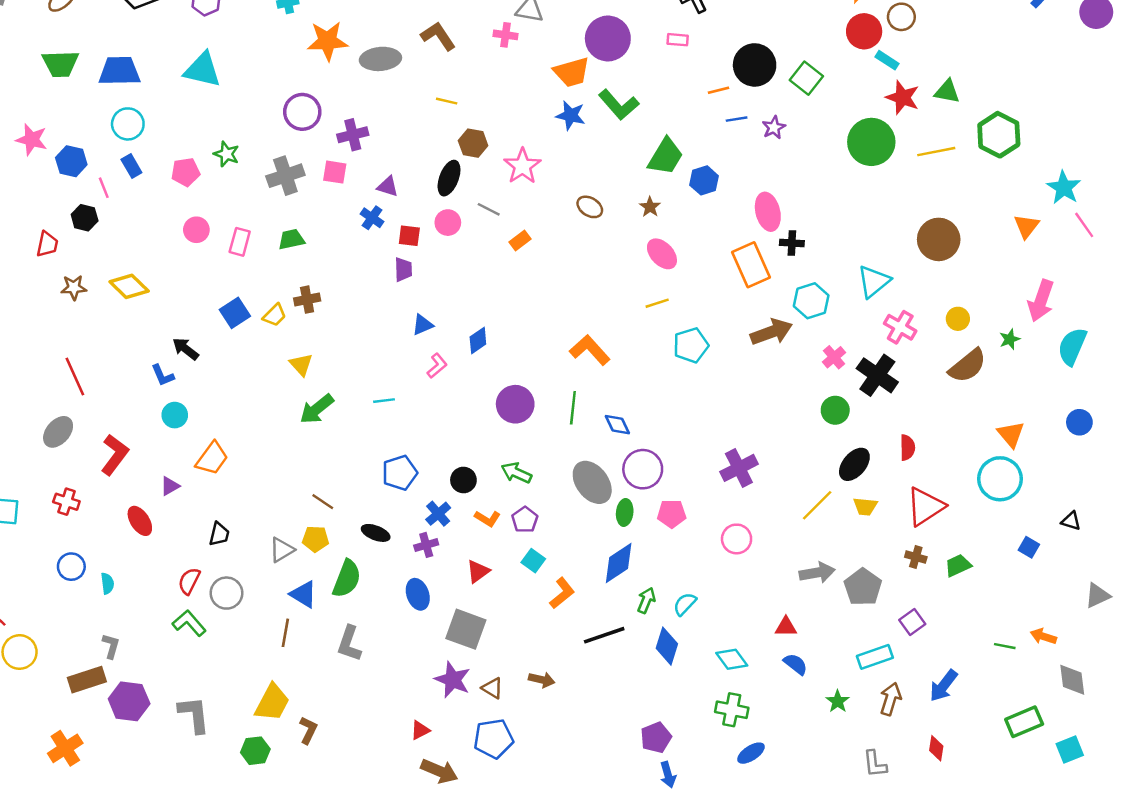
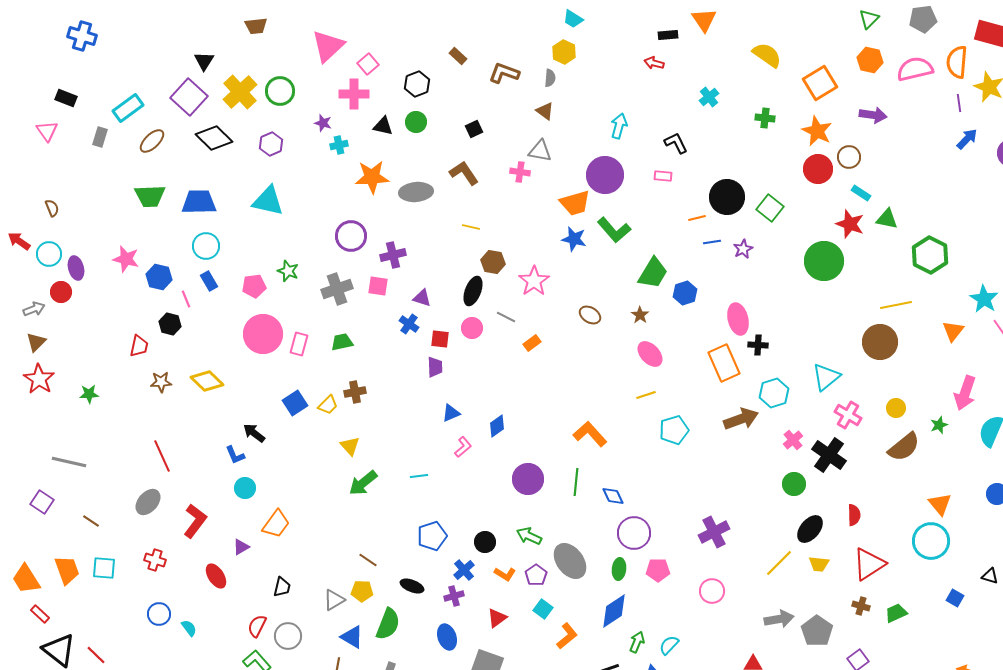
cyan rectangle: (887, 60) -> (861, 193), moved
yellow line: (936, 152) -> (896, 305), moved
pink circle: (196, 230) -> (263, 334), size x1.8
gray ellipse: (592, 482) -> (570, 561), moved
cyan semicircle: (107, 583) -> (189, 628), turned -30

